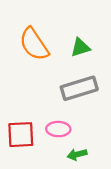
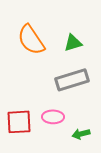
green arrow: (77, 154) -> (81, 134), moved

